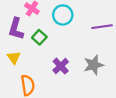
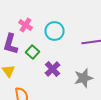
purple cross: (61, 66) -> (52, 69), moved

